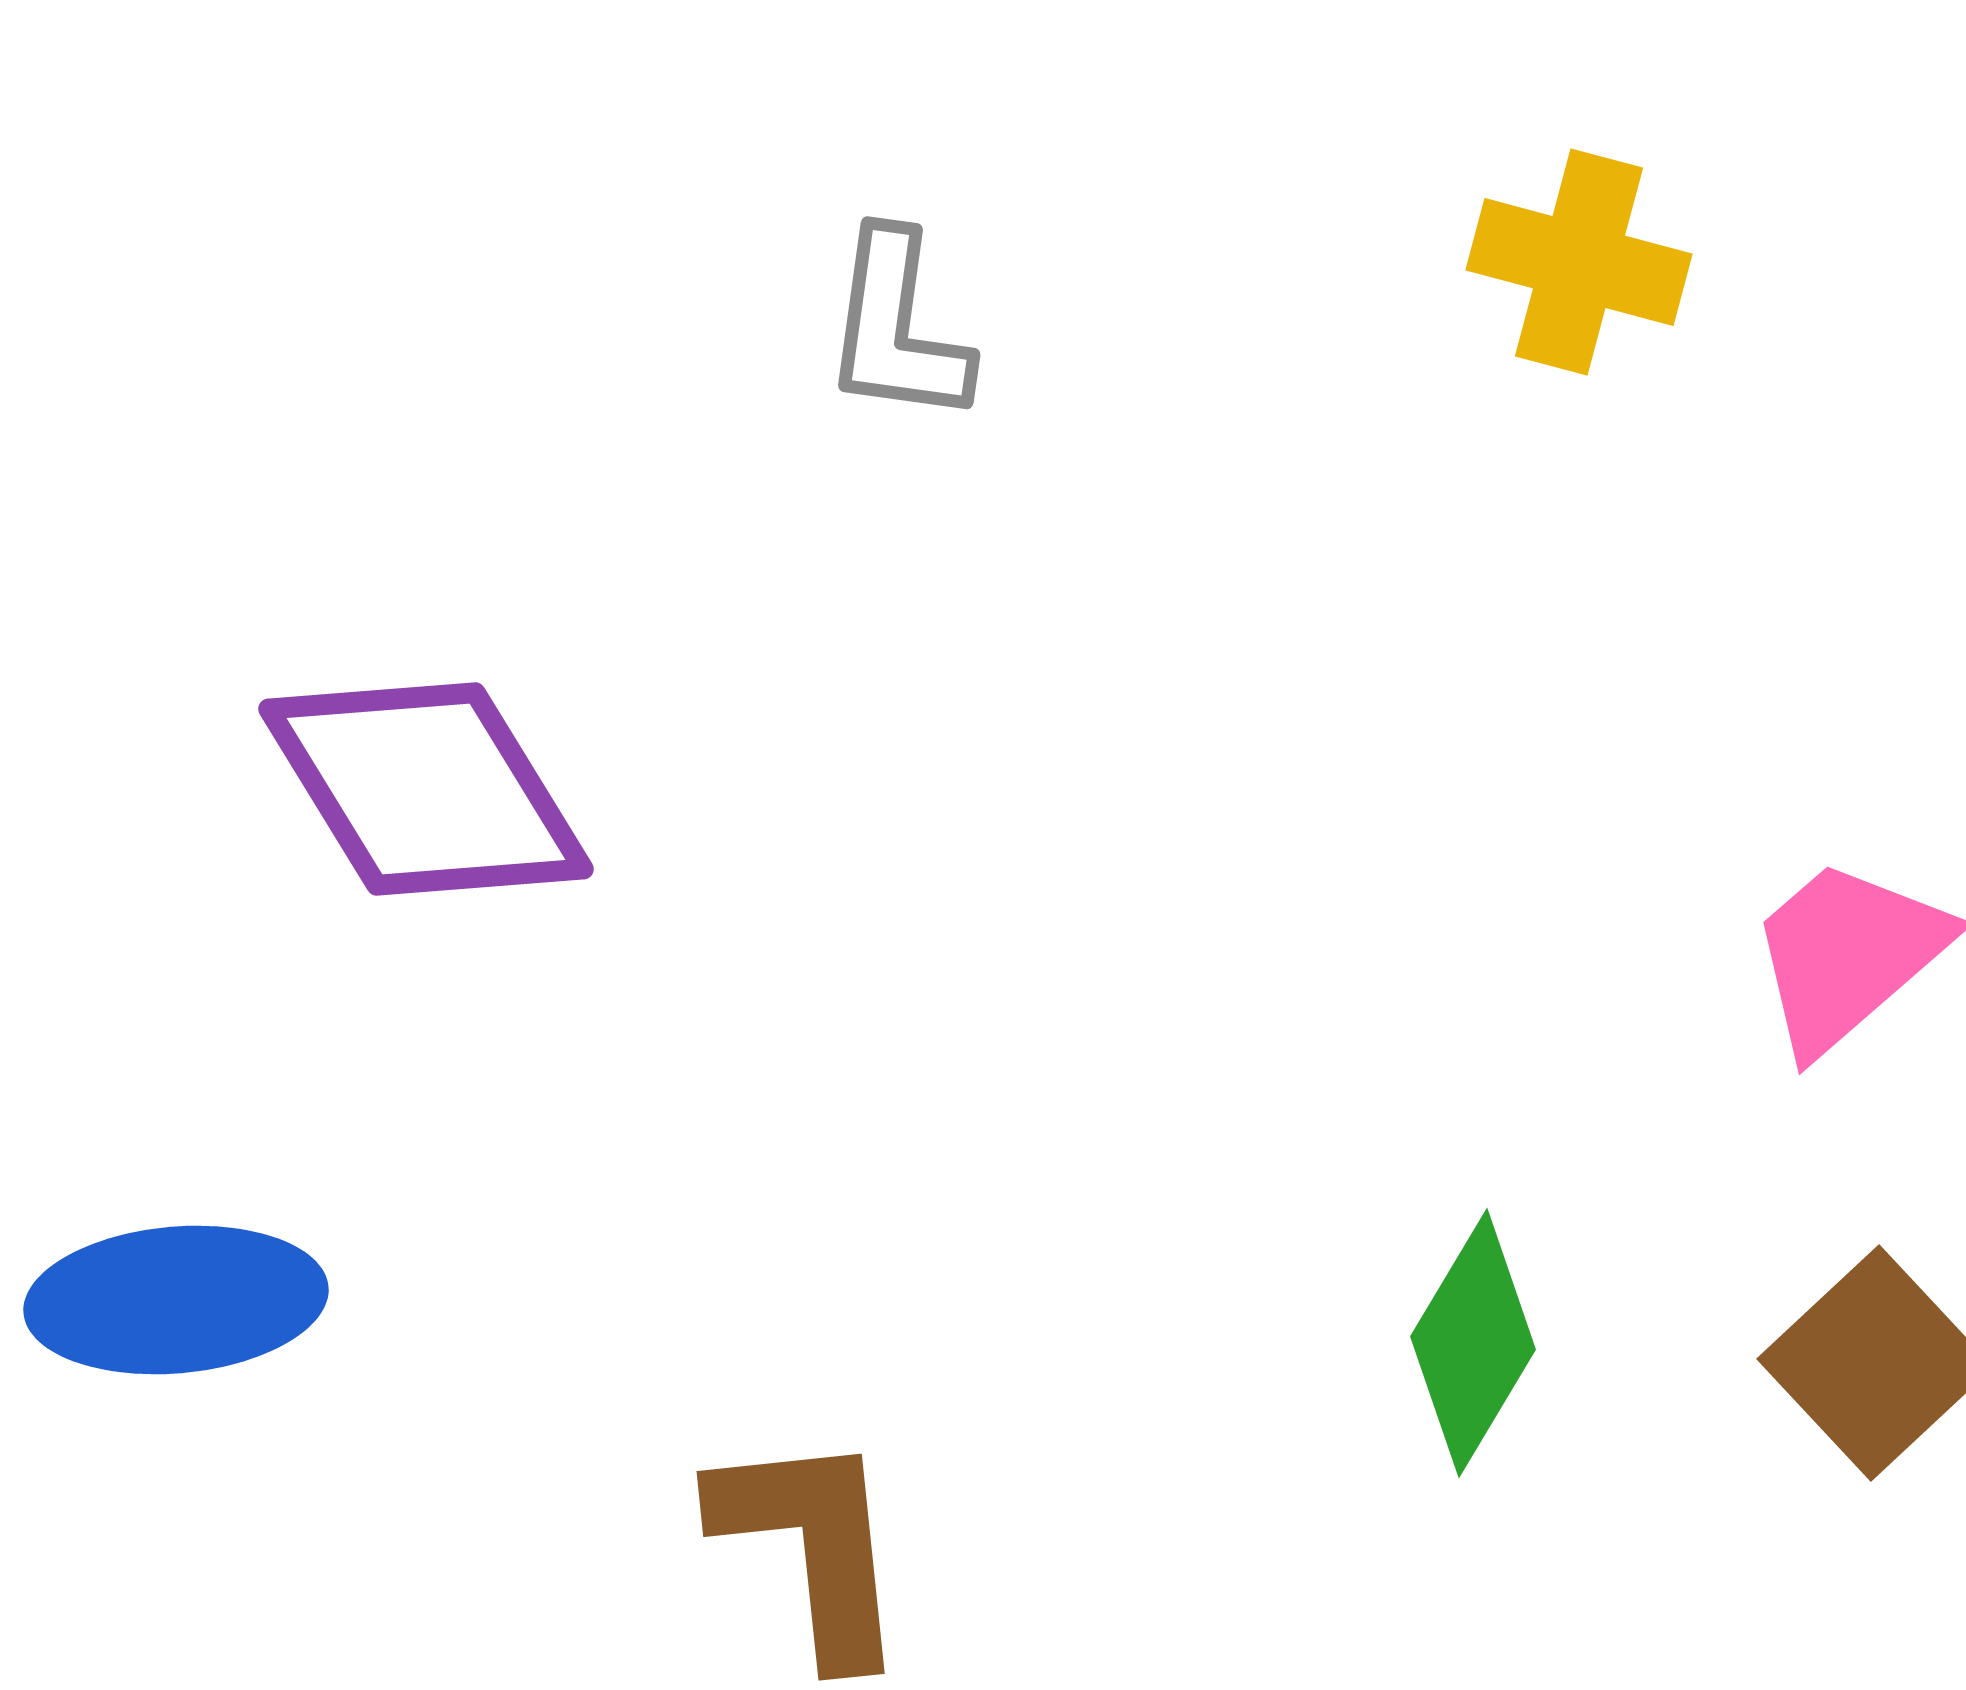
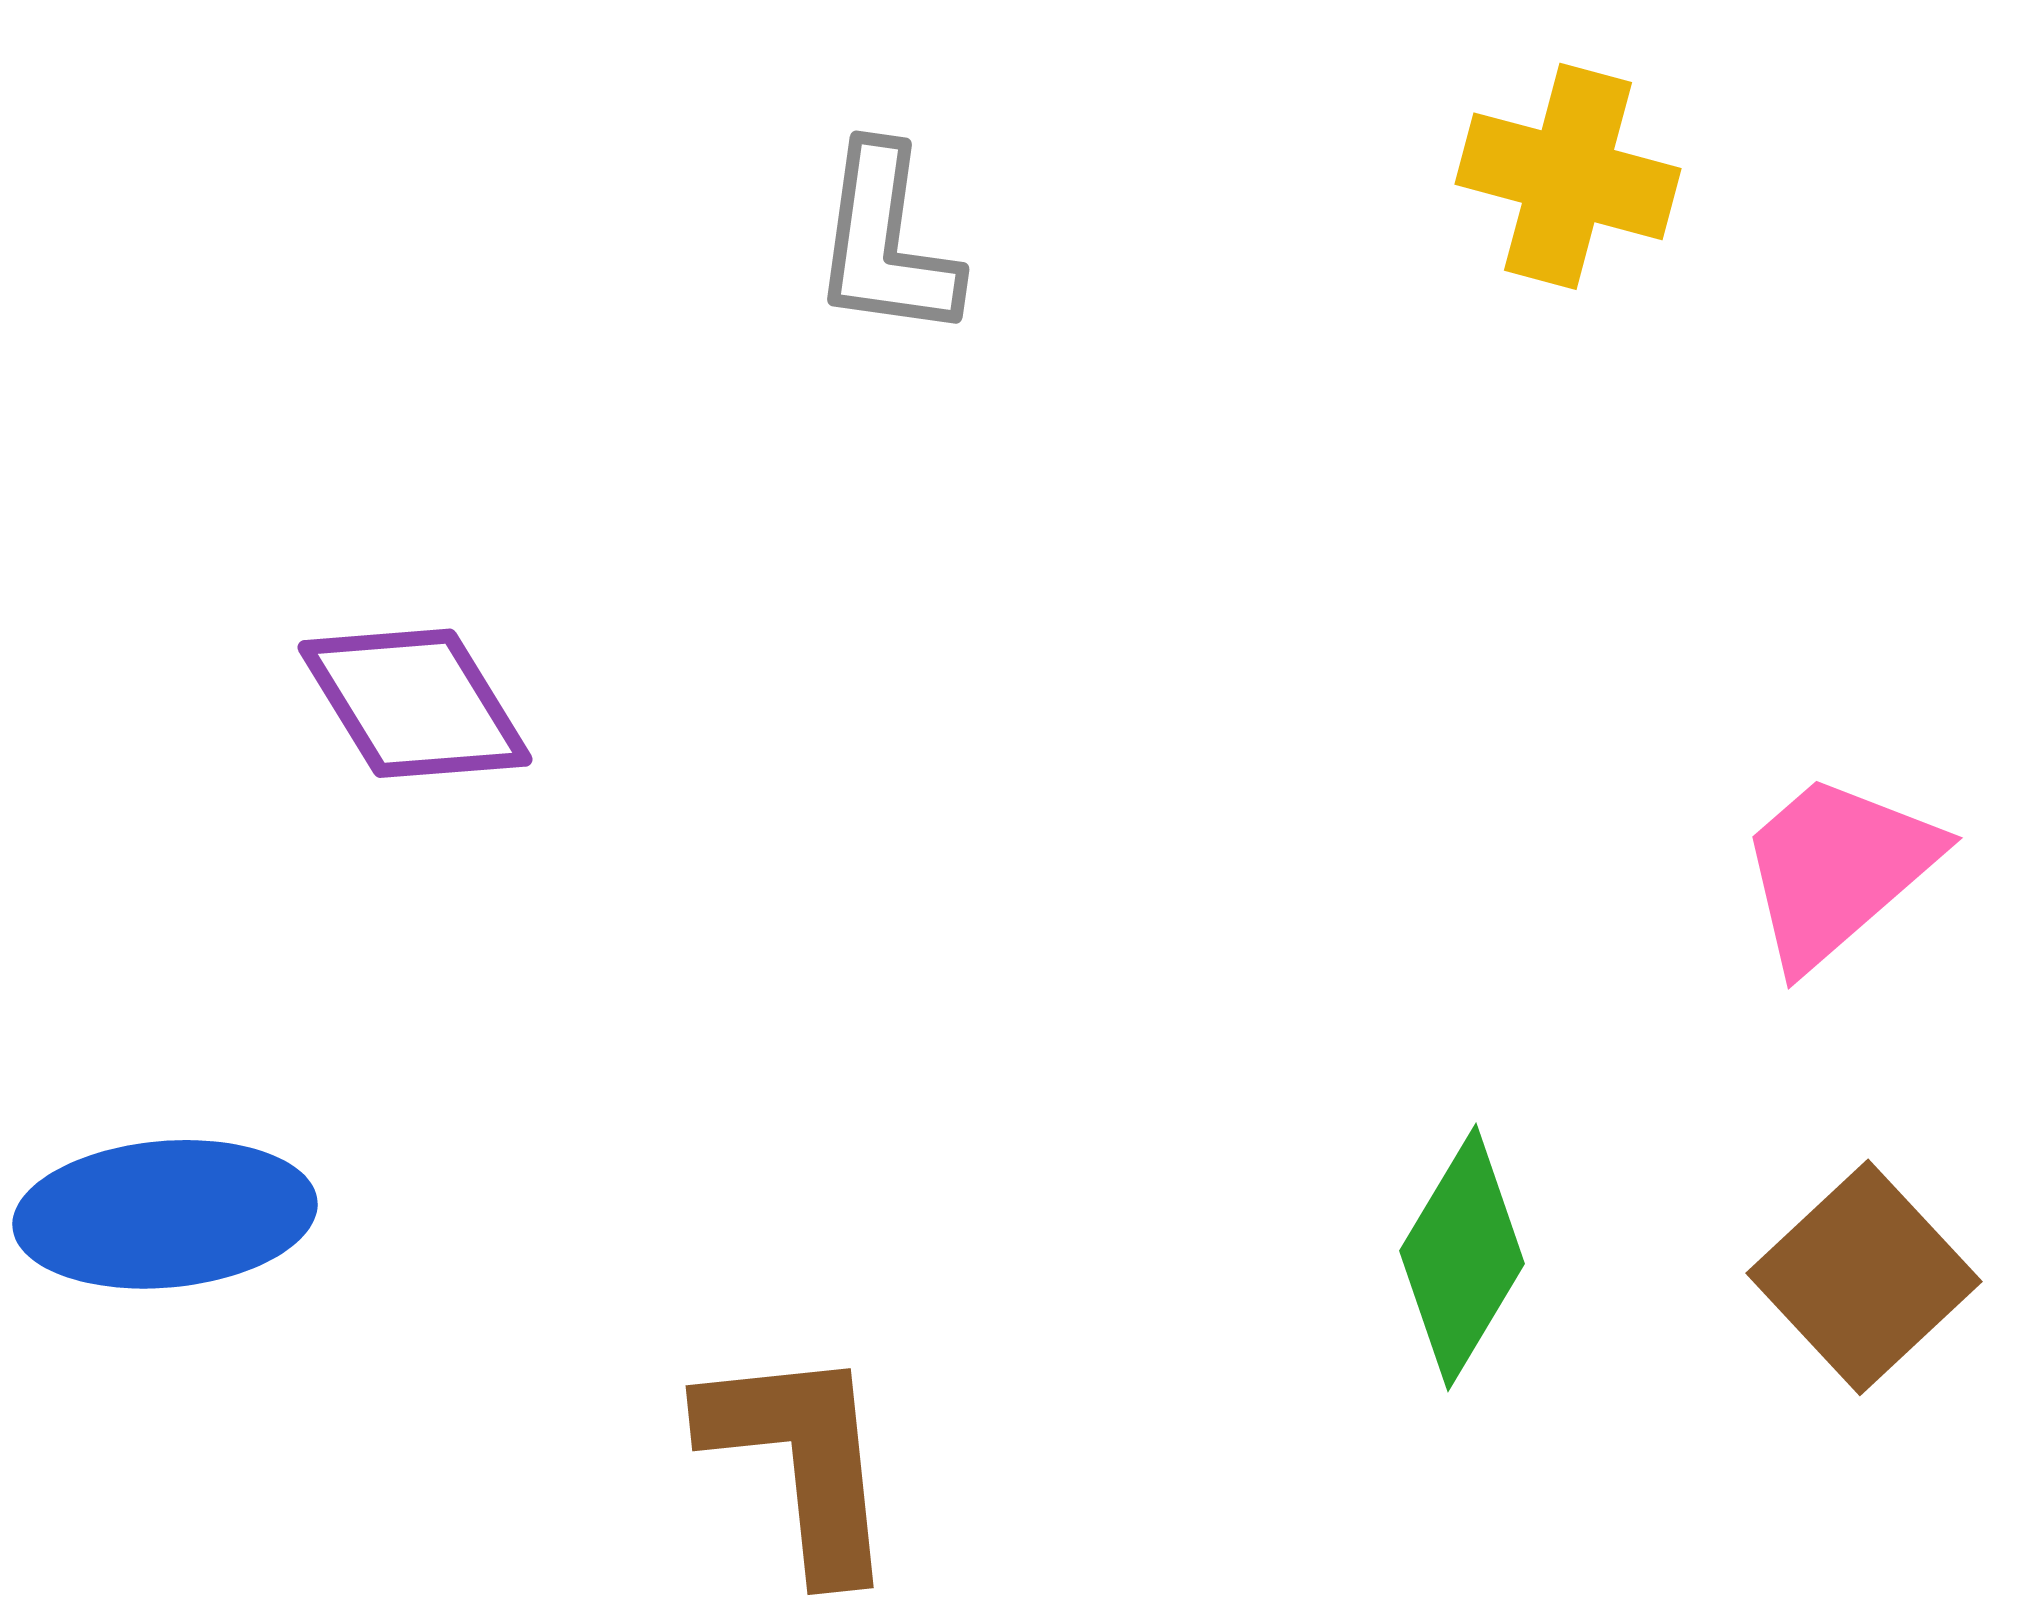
purple diamond: (426, 789) -> (415, 703), size x0.7

